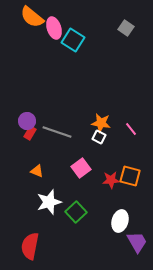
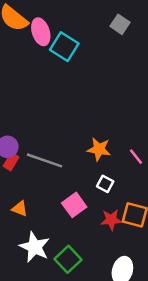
gray square: (126, 28) -> (120, 24), moved
white square: (99, 137) -> (105, 184), moved
white star: (49, 202) -> (35, 247), turned -30

